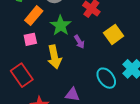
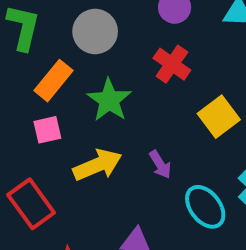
purple arrow: (79, 42) -> (160, 164), moved
yellow arrow: (54, 57) -> (97, 165), turned -100

